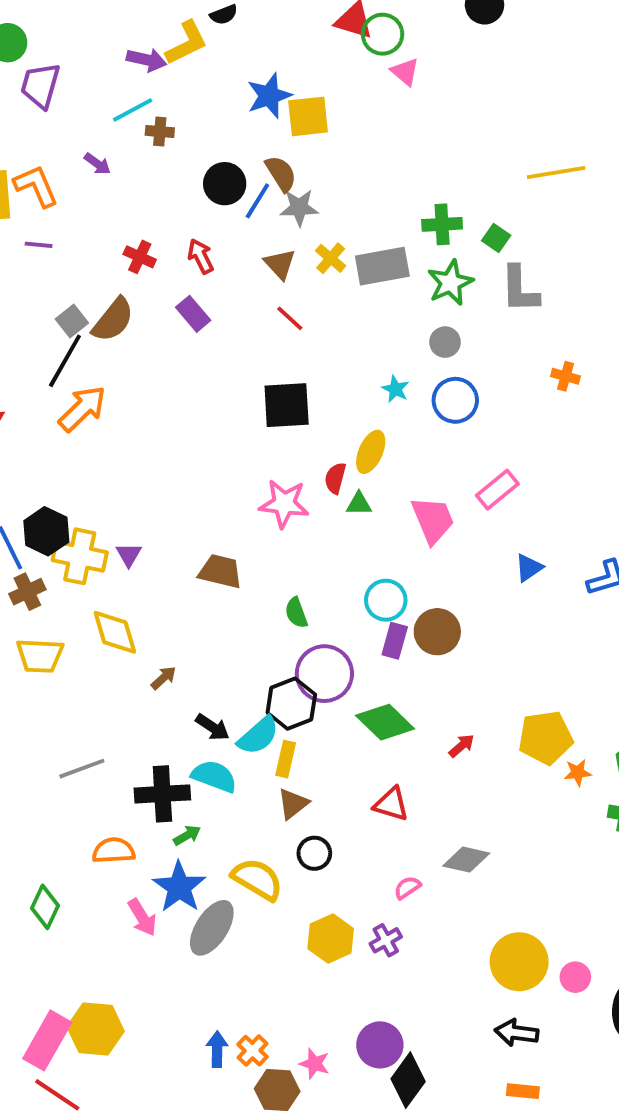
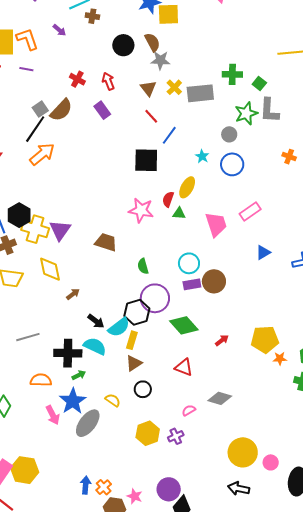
blue line: (257, 201) -> (169, 135), moved
green star: (450, 283) -> (246, 113), moved
purple triangle: (129, 555) -> (60, 230), size x1.6
purple rectangle: (395, 641) -> (192, 284), turned 60
yellow semicircle: (257, 879) -> (113, 400), size x0.6

